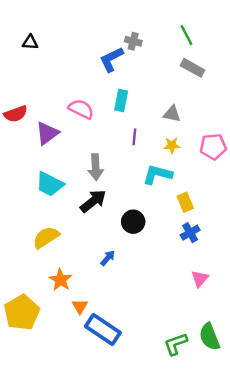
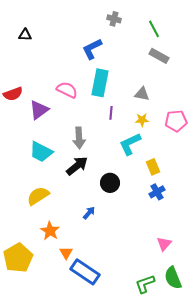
gray cross: (133, 41) -> (114, 19), moved
cyan rectangle: (121, 101) -> (100, 83), size x1.5
cyan L-shape: (157, 174) -> (130, 144), turned -40
pink triangle: (200, 279) -> (164, 244), moved

